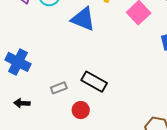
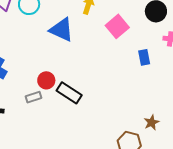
red circle: (81, 110) -> (46, 80), moved

